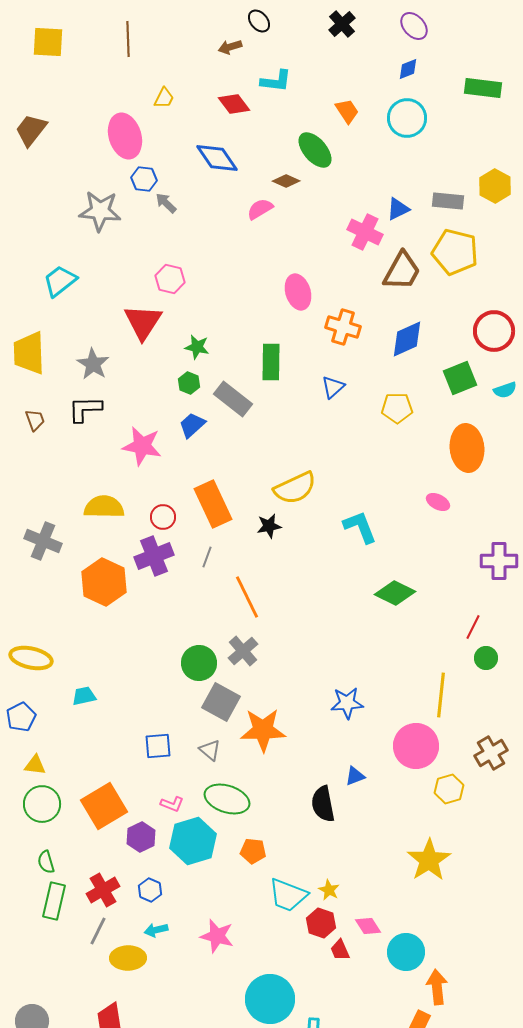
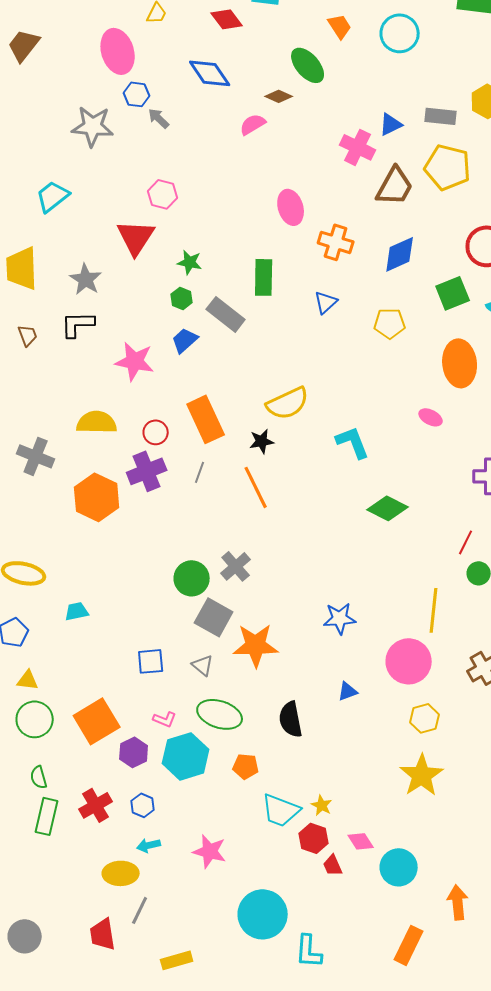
orange line: (247, 597) -> (256, 487), moved
yellow hexagon: (449, 789) -> (425, 718), moved
black semicircle: (323, 804) -> (291, 719), moved
gray line: (98, 931) -> (140, 910), moved
orange arrow: (437, 987) -> (458, 902), moved

